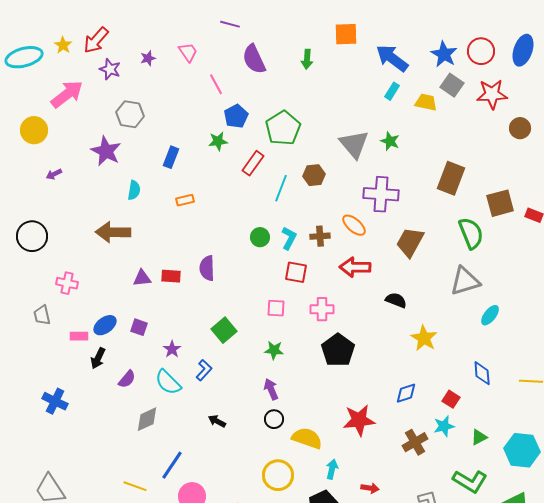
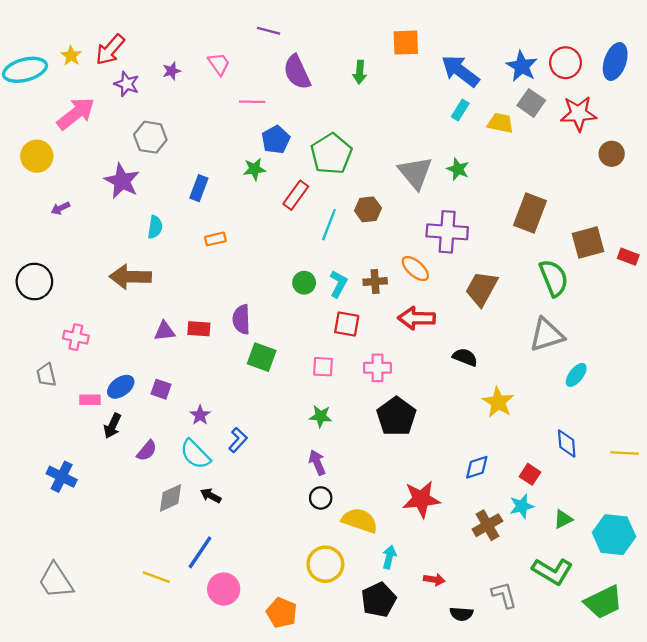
pink line: (216, 84) -> (252, 102), turned -60
green square: (224, 330) -> (262, 357), moved, turned -30
black arrow: (217, 421) -> (211, 496), moved

